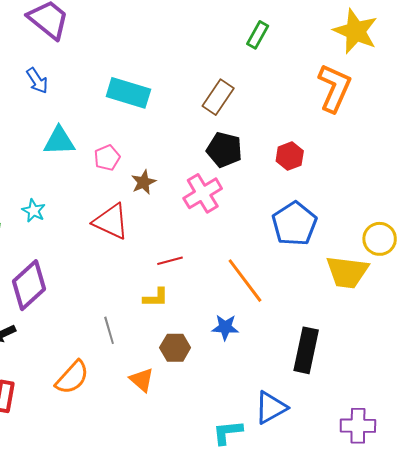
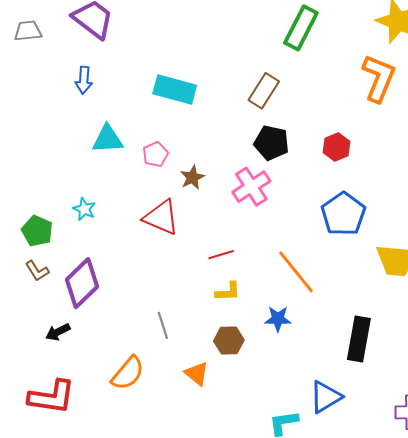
green rectangle: (258, 35) -> (301, 28), size x1.6
blue arrow: (37, 81) -> (84, 80), turned 40
yellow L-shape: (156, 298) -> (228, 292), moved

